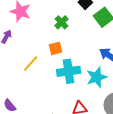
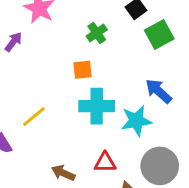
yellow line: (31, 63) -> (34, 116), moved

